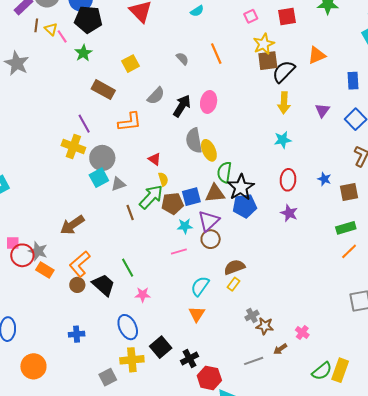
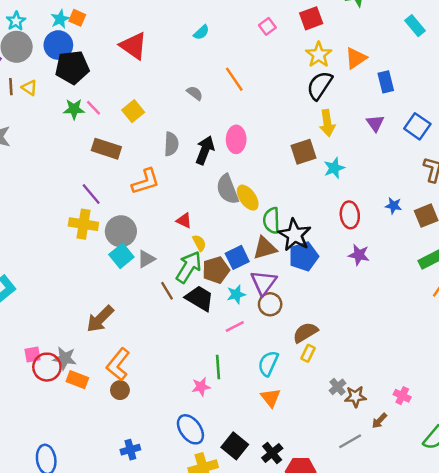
pink line: (62, 36) -> (94, 108), moved
yellow star: (264, 44) -> (319, 55), moved
green star: (83, 53) -> (74, 109), turned -30
brown square: (268, 61) -> (303, 152), moved
blue rectangle: (353, 81) -> (386, 82), moved
gray semicircle: (156, 96) -> (171, 144), turned -30
green line: (128, 268) -> (218, 367), moved, turned 36
black trapezoid: (103, 285) -> (200, 298), moved

